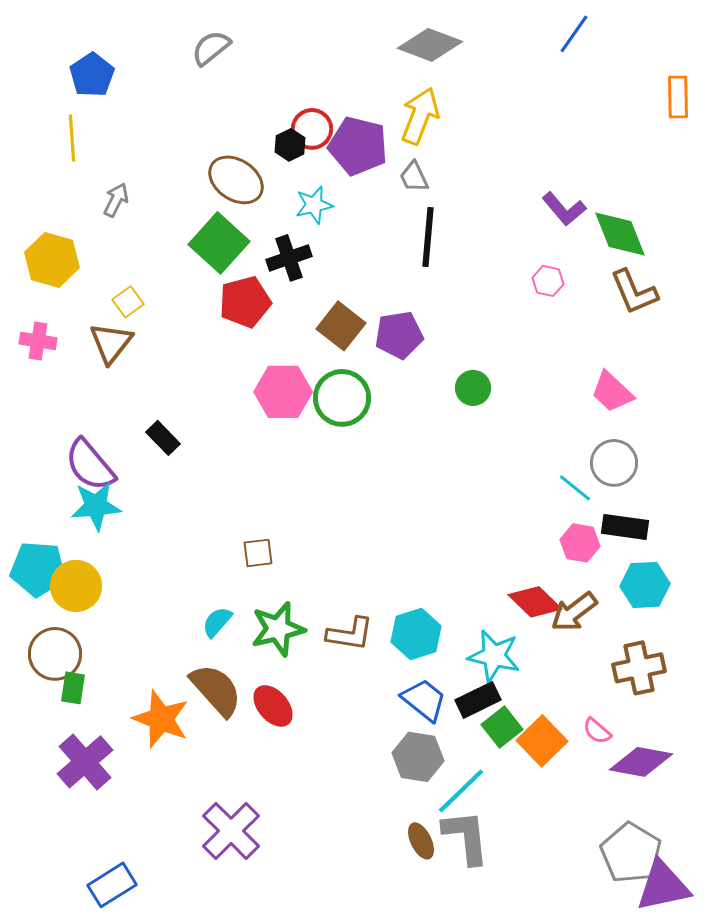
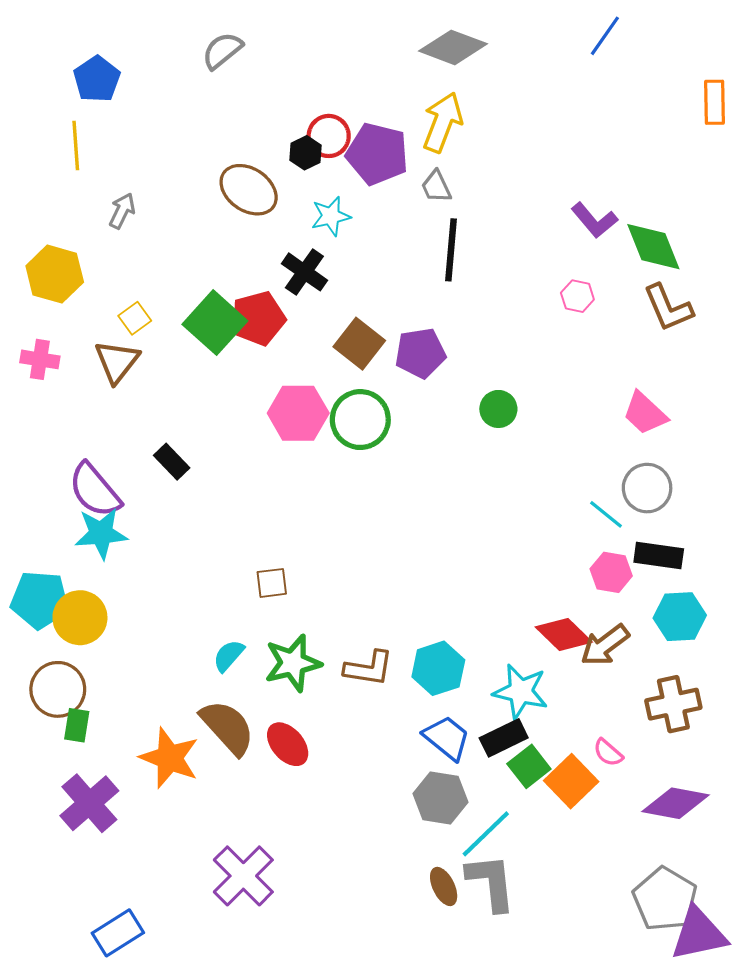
green square: (219, 243) -> (215, 323), moved
black cross: (289, 258) -> (304, 272), turned -36
pink semicircle: (597, 731) -> (608, 753), moved

